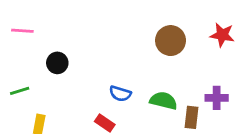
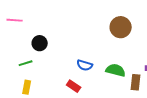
green line: (20, 91) -> (26, 63), moved

